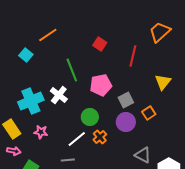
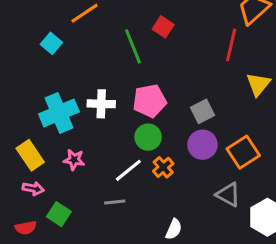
red line: (133, 56) -> (231, 45), moved
green line: (72, 70) -> (133, 46), moved
pink pentagon: (101, 85) -> (150, 101), moved
white cross: (59, 95) -> (101, 104), turned -36
orange square: (149, 113) -> (243, 152), moved, size x1.5

